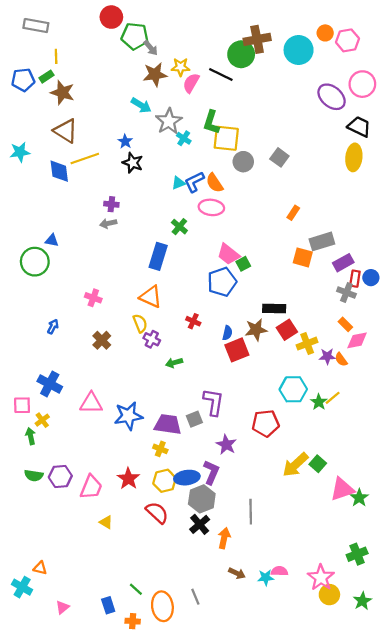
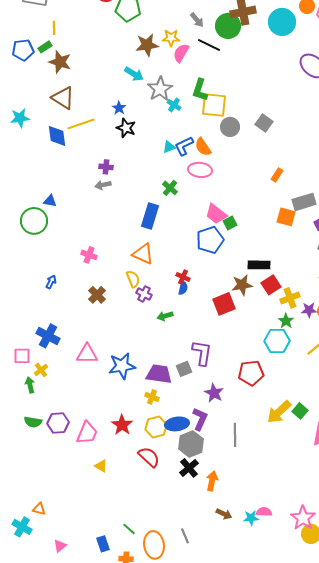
gray arrow: (151, 48) -> (197, 20), moved
blue semicircle: (227, 333) -> (183, 288), moved
green star: (319, 402) -> (286, 321), moved
gray line: (251, 512) -> (235, 435), moved

